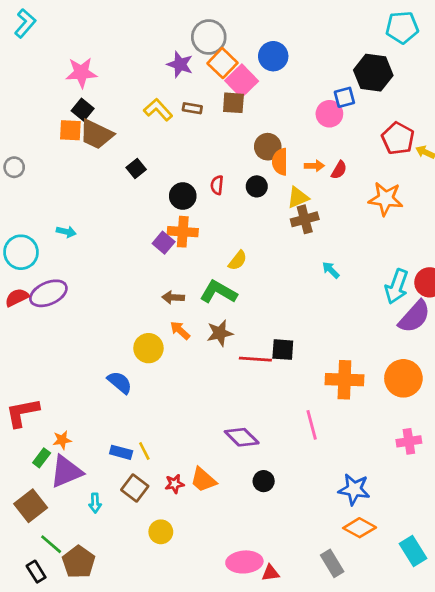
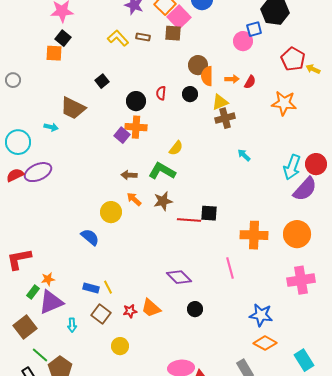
brown trapezoid: (96, 134) -> (73, 108), moved
pink cross: (409, 441) -> (301, 280), size x1.5

